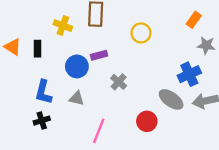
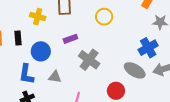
blue circle: (77, 66) -> (41, 51), moved
gray cross: (119, 82) -> (89, 60), size x1.5

